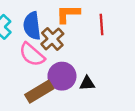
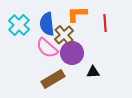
purple circle: (62, 76) -> (72, 53), moved

